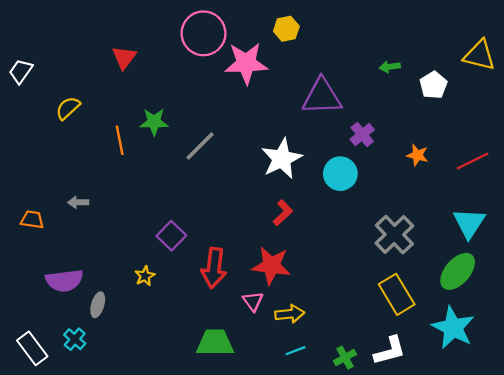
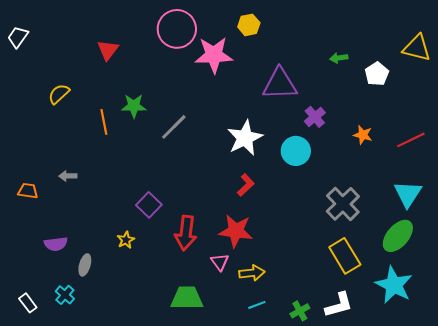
white trapezoid: (21, 71) -> (18, 37), moved
purple semicircle: (64, 281) -> (56, 244), size x0.7
white rectangle: (32, 348) -> (28, 303), size x0.7

